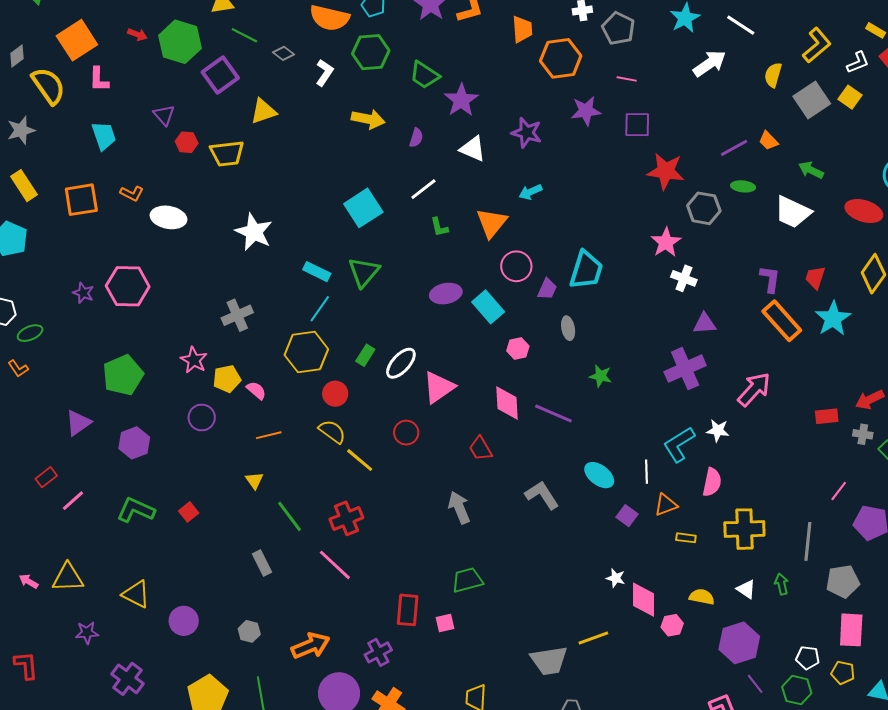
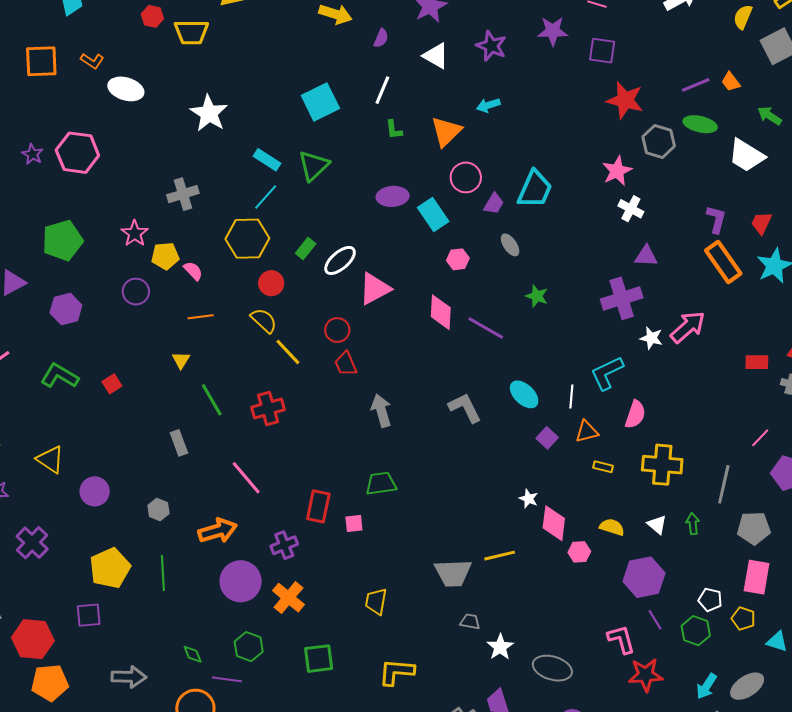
green ellipse: (743, 186) -> (700, 124), size x1.4
white line: (423, 189) -> (382, 90), turned -36
gray ellipse: (568, 328) -> (510, 245), turned -30
white star: (718, 430) -> (651, 338), moved
red trapezoid: (480, 449) -> (346, 364), moved
pink line: (335, 565) -> (246, 478), moved

